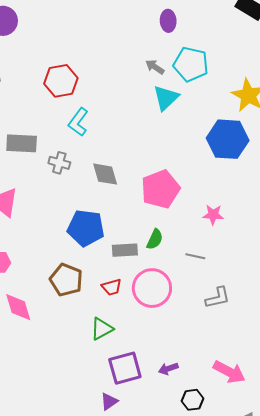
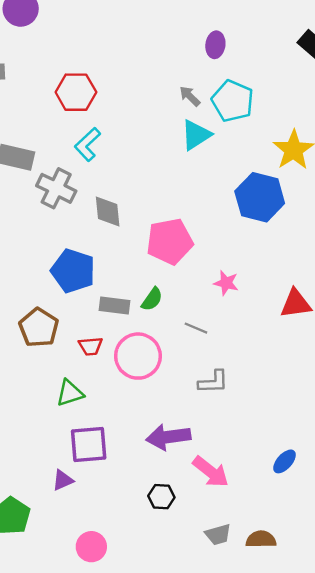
gray cross: (59, 163) -> (56, 188), size x1.5
purple arrow: (168, 369) -> (168, 437), moved, size x1.8

